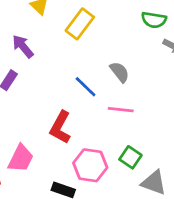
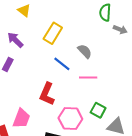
green semicircle: (154, 20) -> (105, 12), turned 90
yellow rectangle: (80, 24) -> (53, 33), moved

